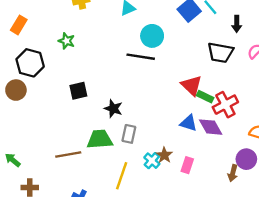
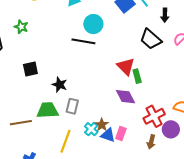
black trapezoid: (220, 53) -> (151, 39), turned 30
green rectangle: (205, 97) -> (137, 76), turned 48
red cross: (225, 105) -> (154, 116), moved
blue triangle: (188, 123) -> (108, 135), moved
purple diamond: (211, 127) -> (125, 97), moved
brown arrow: (233, 173) -> (151, 142), moved

